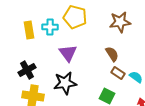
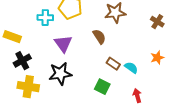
yellow rectangle: (29, 30) -> (12, 37), moved, turned -60
brown semicircle: (112, 54) -> (99, 37), moved

